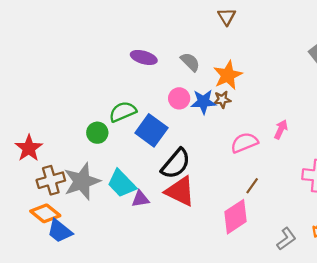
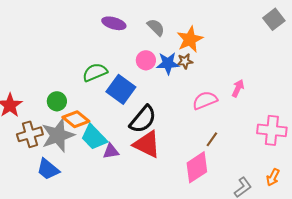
green circle: (97, 133) -> (57, 101), moved
orange diamond: (45, 213) -> (76, 119), moved
blue trapezoid: (60, 231) -> (48, 169), moved

